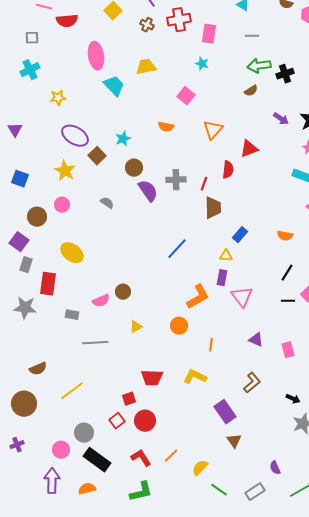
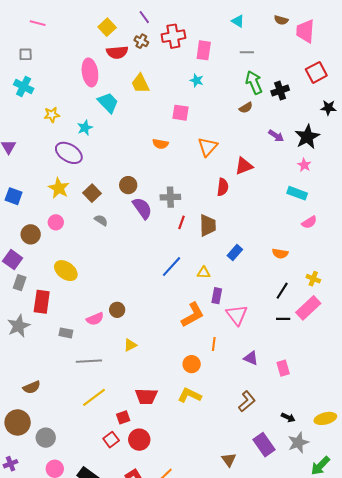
red semicircle: (67, 21) -> (117, 52), moved
green arrow: (259, 66) -> (254, 82), turned 75
yellow trapezoid: (146, 67) -> (140, 83), turned -105
cyan cross: (30, 70) -> (24, 87), turned -36
pink square: (186, 96) -> (181, 113), turned -30
cyan star: (123, 139) -> (85, 128), moved
brown square: (97, 156) -> (92, 193), moved
red line: (204, 184) -> (182, 222), moved
yellow triangle: (226, 256) -> (204, 273), moved
gray star: (25, 308) -> (19, 326), turned -30
orange circle: (179, 326) -> (192, 364), moved
orange line: (211, 345) -> (214, 344), moved
yellow line: (72, 391) -> (94, 397), moved
purple rectangle: (225, 412) -> (264, 445), moved
gray circle: (84, 433) -> (46, 438), moved

